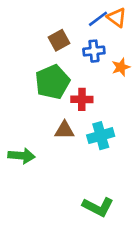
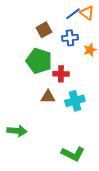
green pentagon: (52, 82) -> (39, 61), turned -30
green arrow: (21, 156) -> (17, 131), moved

